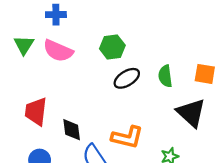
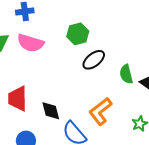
green semicircle: (165, 76) -> (126, 74), moved
orange L-shape: (127, 137) -> (100, 111), turned 136

